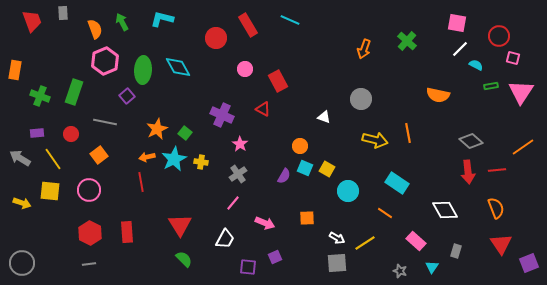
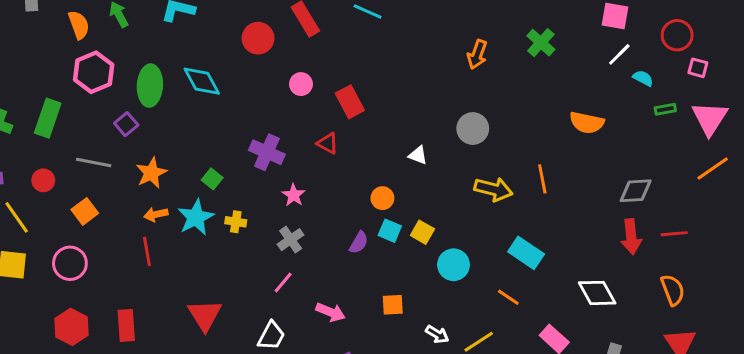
orange star: (157, 129) -> (151, 173), moved
gray diamond: (471, 141) -> (636, 191), turned -45
orange line: (523, 147) -> (713, 168), moved

